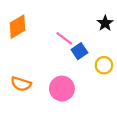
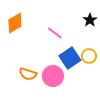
blue square: (79, 51) -> (70, 58), moved, size x1.5
orange semicircle: (21, 84) -> (28, 74), moved

